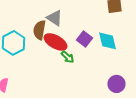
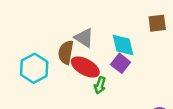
cyan diamond: (108, 41) -> (123, 45), moved
green arrow: (68, 57) -> (100, 85), turned 64

